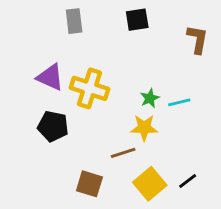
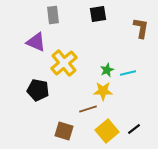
purple triangle: (50, 77) -> (36, 42), moved
yellow cross: (89, 88) -> (64, 63), turned 32

